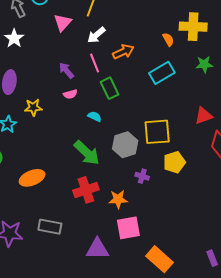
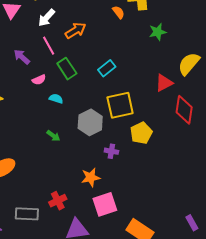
cyan rectangle: (162, 73) -> (107, 68), moved, size x0.7
pink semicircle: (70, 94) -> (39, 80), moved
green arrow: (87, 153) -> (53, 136), size x0.5
red cross: (86, 190) -> (58, 201), moved, size x0.7

